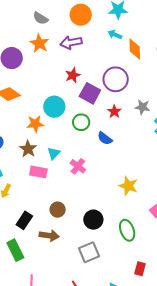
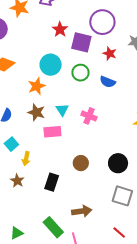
brown arrow: (49, 236) -> (82, 211), moved
green rectangle: (15, 250) -> (53, 227), moved
gray square: (89, 252) -> (122, 196), turned -35

